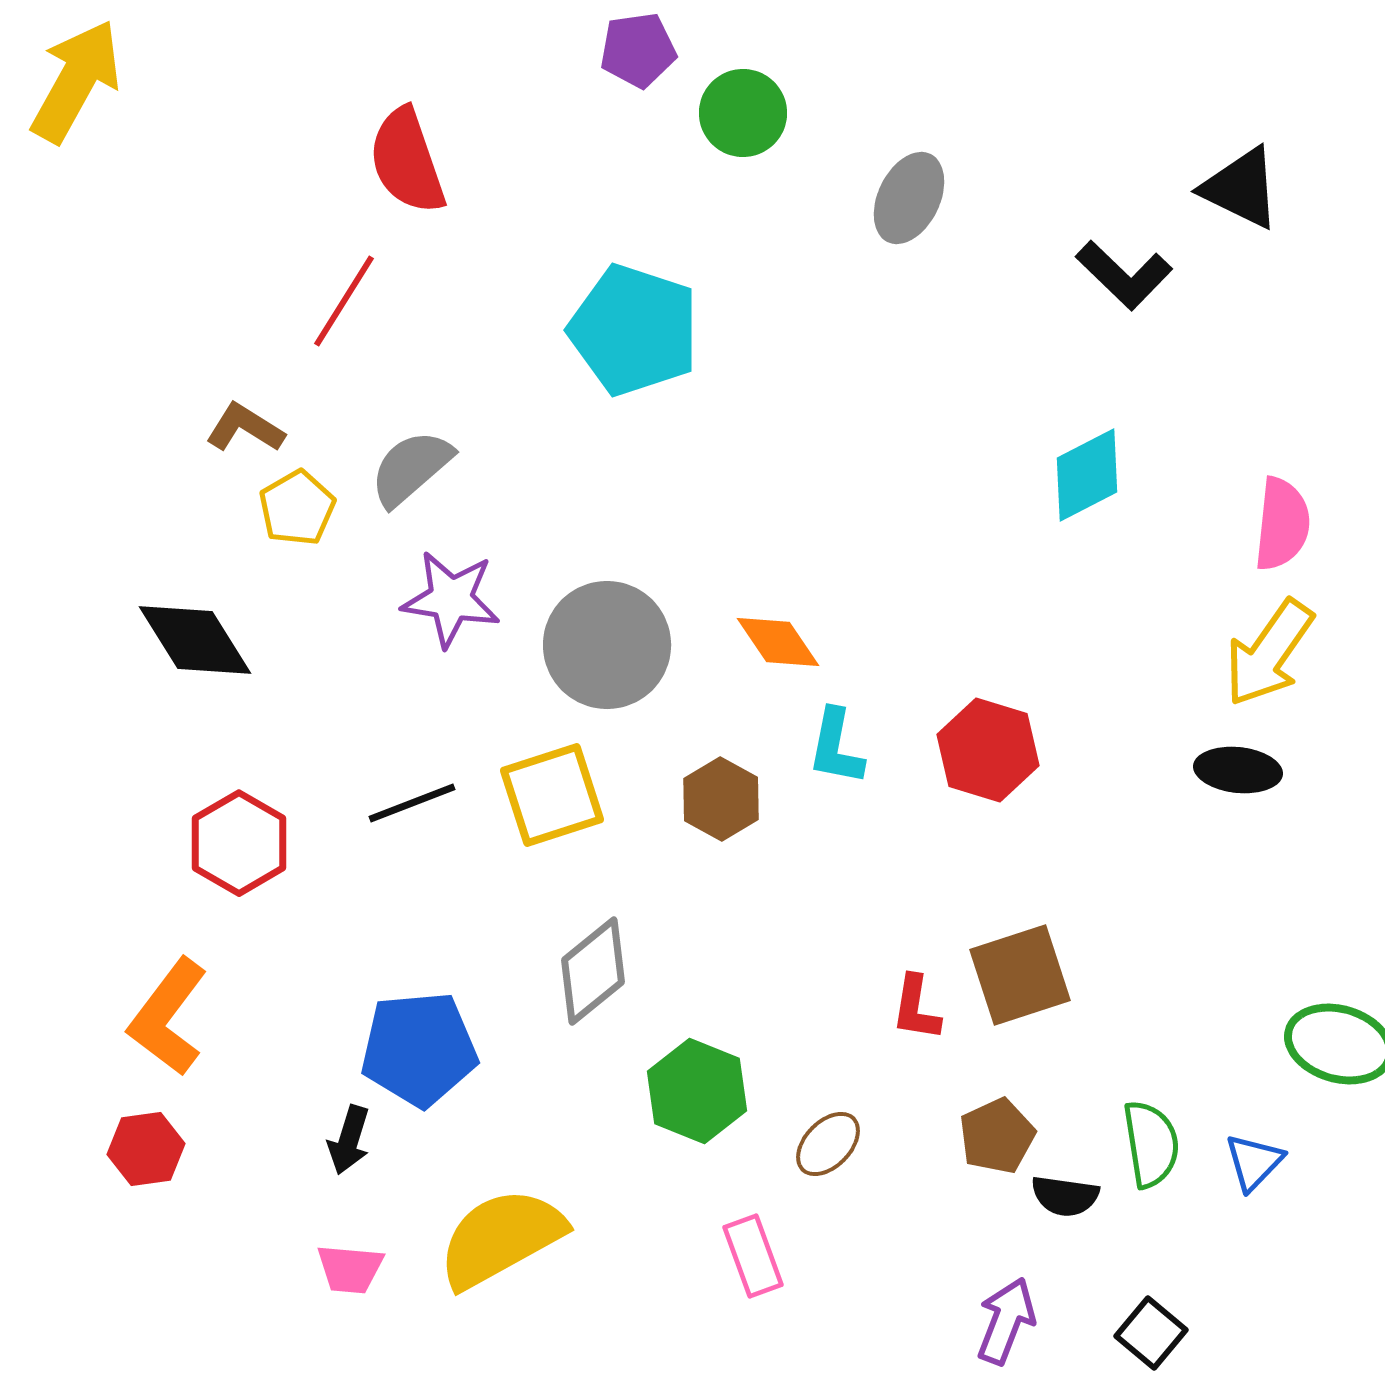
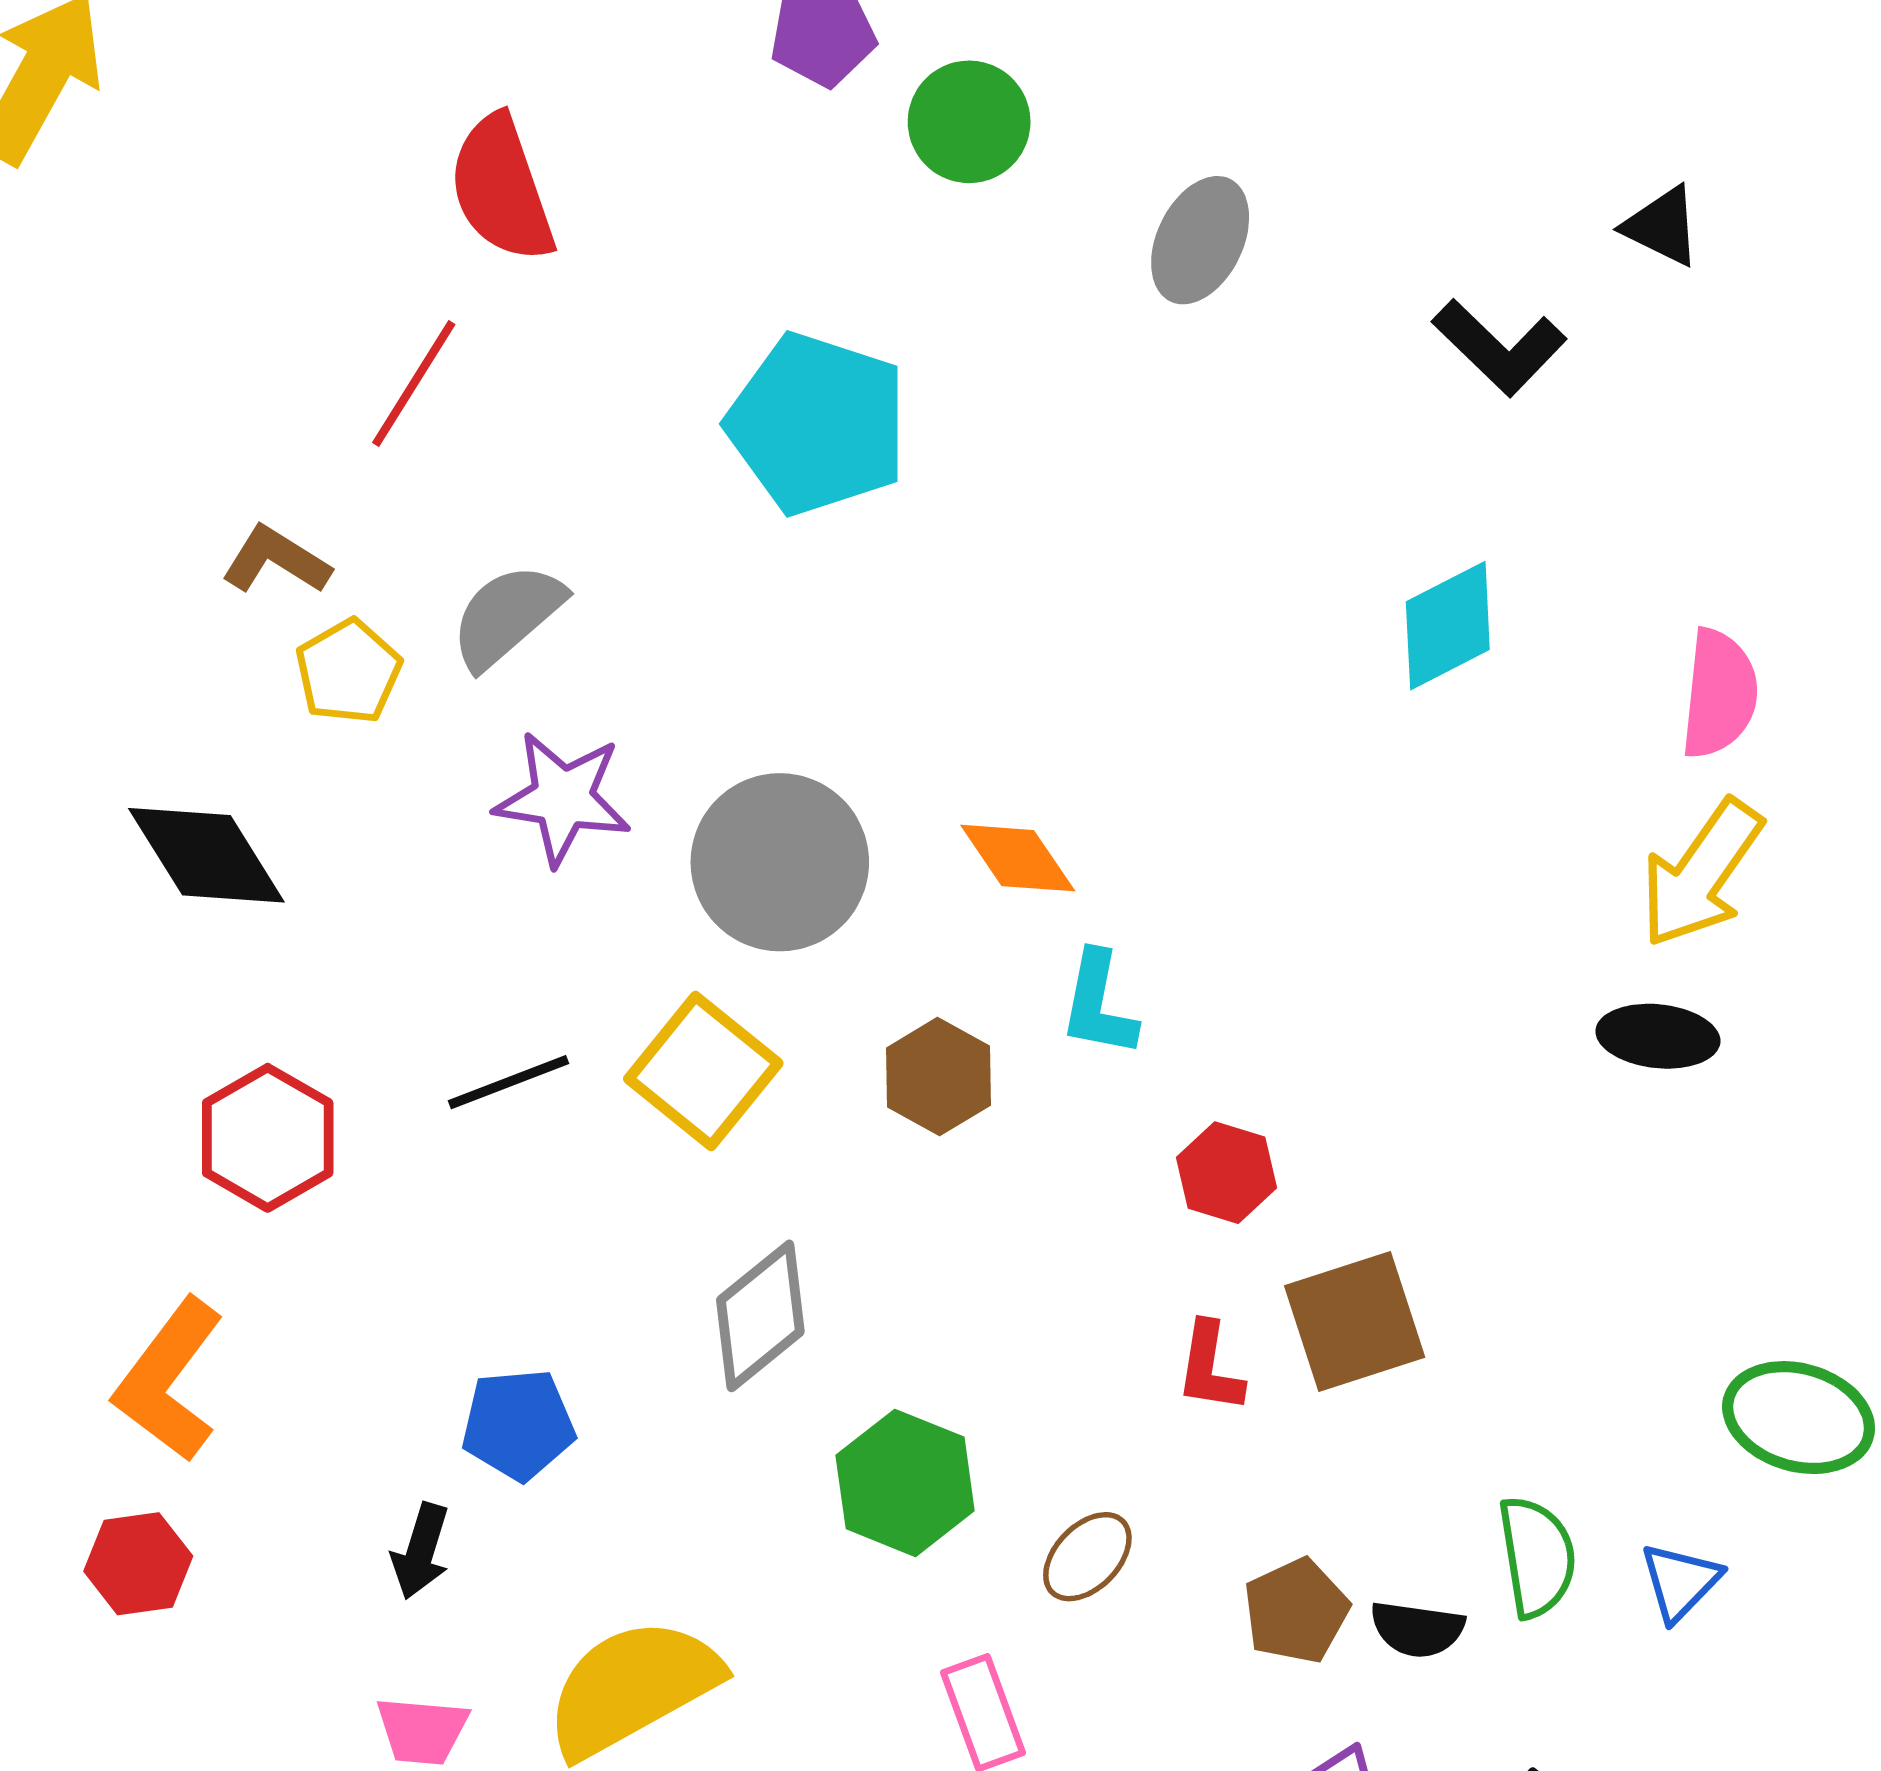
black triangle: (1241, 188) -> (1662, 226), size x0.7
red hexagon: (988, 750) -> (1227, 1173), moved, size x0.7
yellow square: (552, 795) -> (703, 1071), turned -33
blue pentagon: (419, 1049) -> (518, 1424), size x0.7
brown pentagon: (997, 1136) -> (1296, 1611), moved

